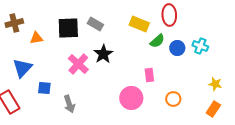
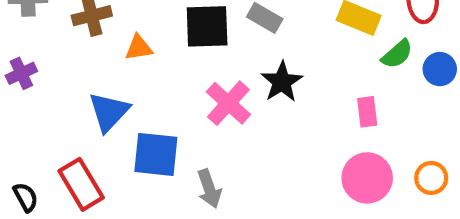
pink rectangle: (149, 75) -> (367, 112), moved
blue square: (44, 88) -> (156, 154), size x1.6
pink circle: (131, 98) -> (367, 178), moved

